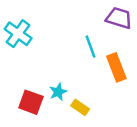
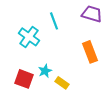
cyan cross: (18, 34) -> (29, 37), moved
cyan line: (90, 47) -> (54, 21), moved

